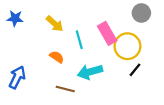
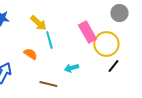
cyan line: (79, 40) -> (49, 40), moved
orange semicircle: (57, 57) -> (30, 54), moved
cyan arrow: (90, 72) -> (71, 68), size x0.6

